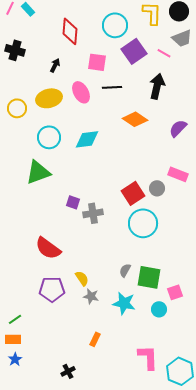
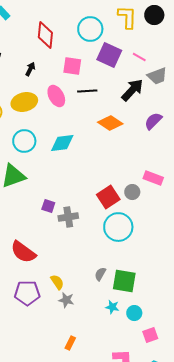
gray trapezoid: (182, 38) -> (157, 76), moved
purple square: (134, 51) -> (109, 55), turned -30
black arrow: (157, 86) -> (132, 90), turned 30
purple semicircle: (178, 128) -> (153, 121), moved
pink square: (175, 292) -> (150, 335), moved
cyan star: (124, 303) -> (112, 307), moved, size x0.6

